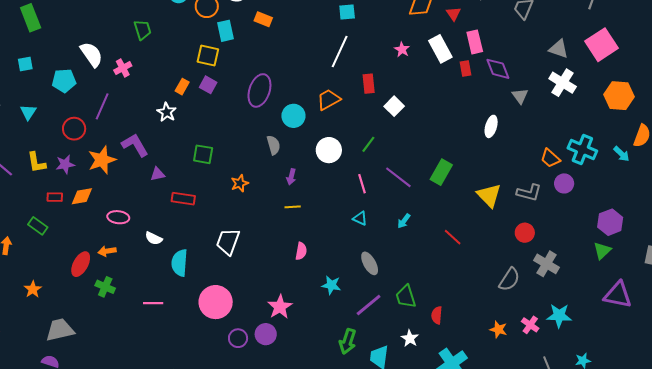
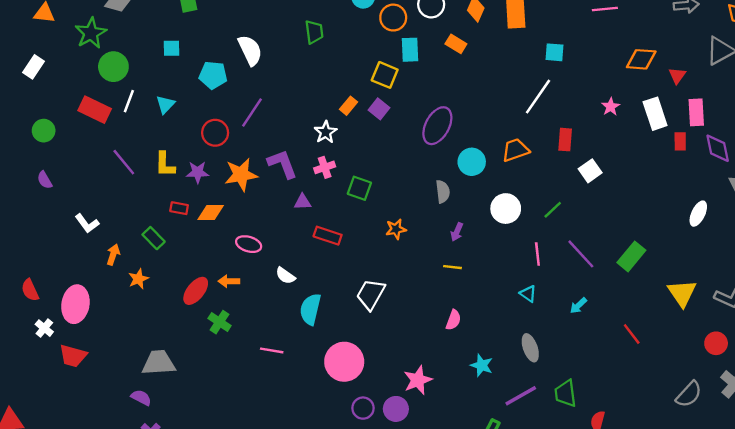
pink cross: (123, 68) -> (325, 167), moved
orange star: (33, 289) -> (138, 279), moved

